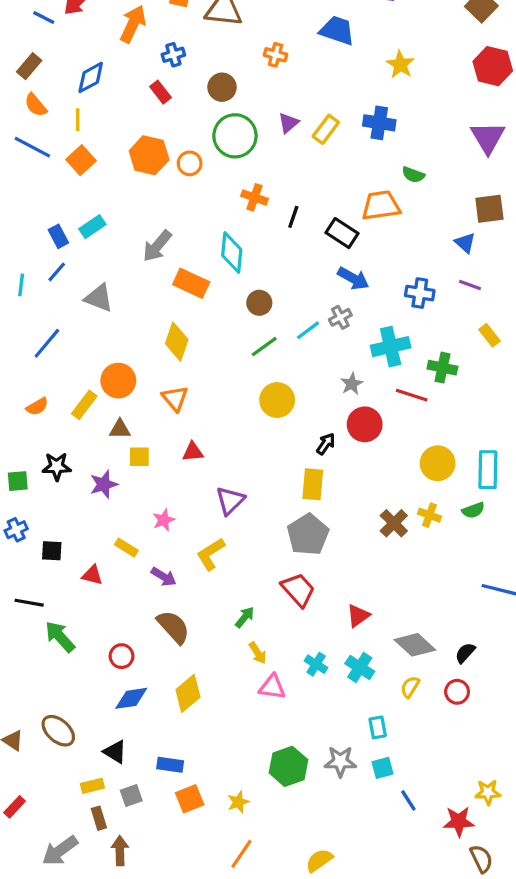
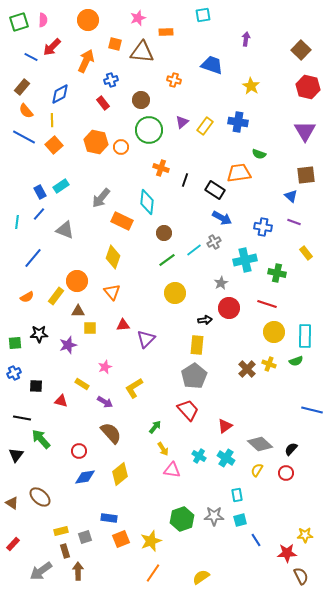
red line: (412, 395) -> (267, 304), moved
black arrow: (326, 444) -> (205, 320), turned 48
purple triangle: (230, 501) -> (146, 339), moved
black triangle: (115, 752) -> (16, 455), moved, turned 35
yellow star: (238, 802) -> (151, 541), size x1.5

